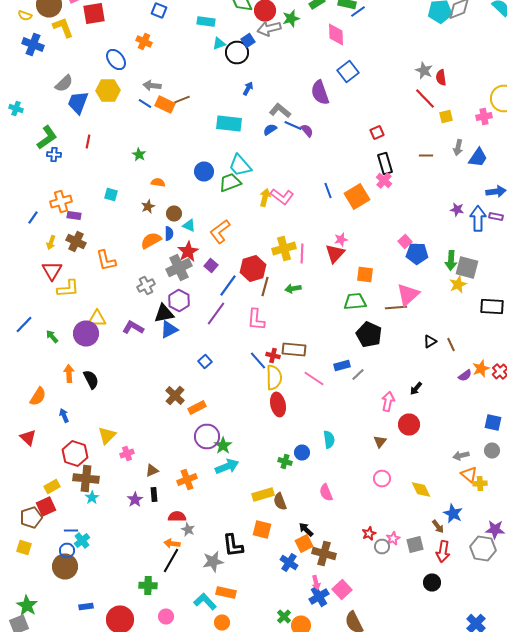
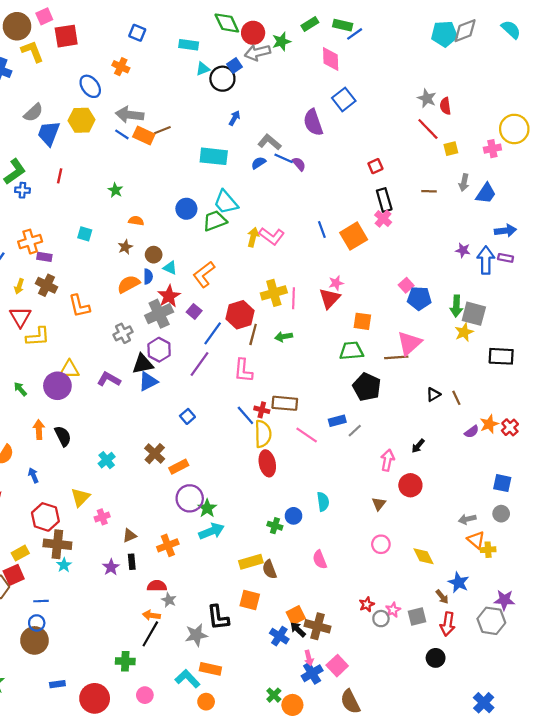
gray arrow: (152, 86) -> (130, 115), size x1.4
black arrow: (306, 530) -> (298, 630), moved
cyan cross: (82, 540) -> (107, 460), moved

